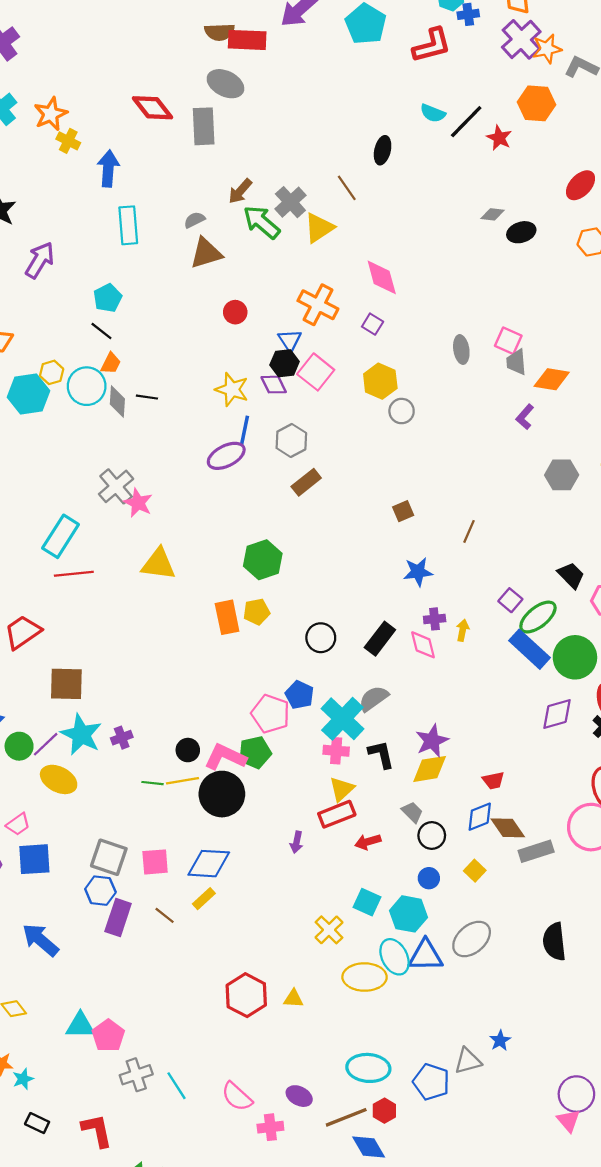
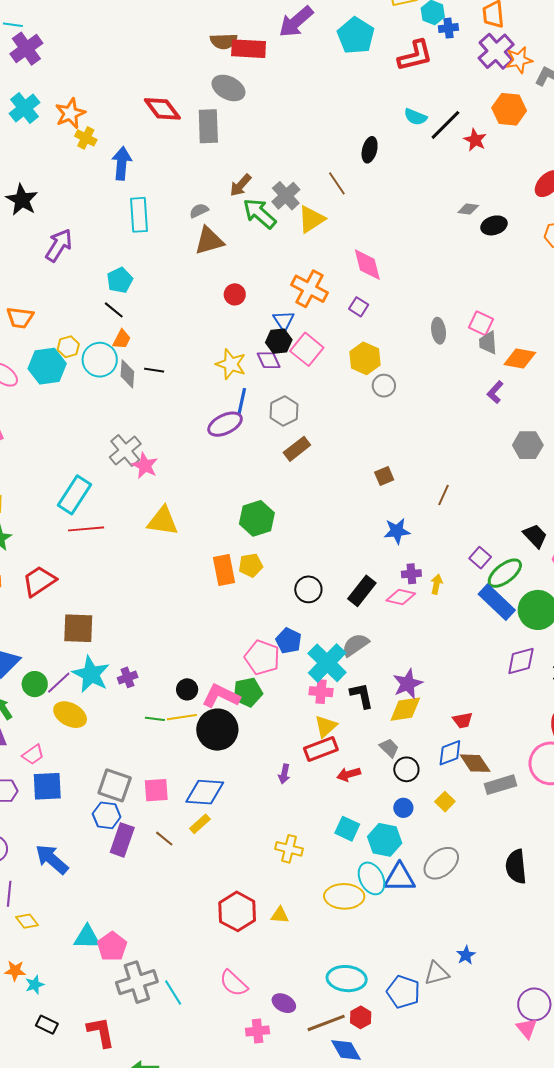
pink diamond: (423, 645) -> (401, 597), turned -64
yellow cross: (329, 930) -> (289, 849), moved, turned -32
gray cross: (136, 1075) -> (137, 982), size x1.4
pink semicircle: (237, 1097) -> (234, 983), moved

